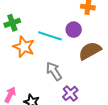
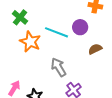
green cross: (12, 23) -> (20, 17), turned -35
brown semicircle: (90, 51) -> (95, 49), size x0.6

